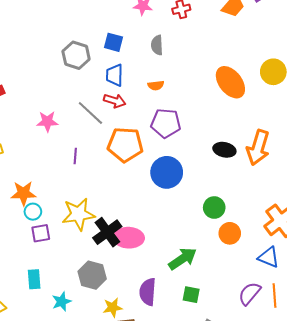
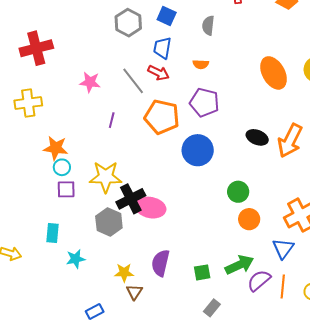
blue triangle: (269, 257) -> (283, 248), turned 35
green arrow: (183, 259) -> (239, 265), moved
gray hexagon: (92, 275) -> (109, 222), moved
green square: (191, 295) -> (202, 272), turned -30

